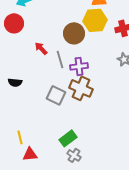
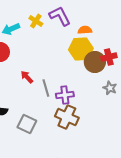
brown circle: (74, 33) -> (95, 62), moved
gray square: (56, 95) -> (27, 124), moved

